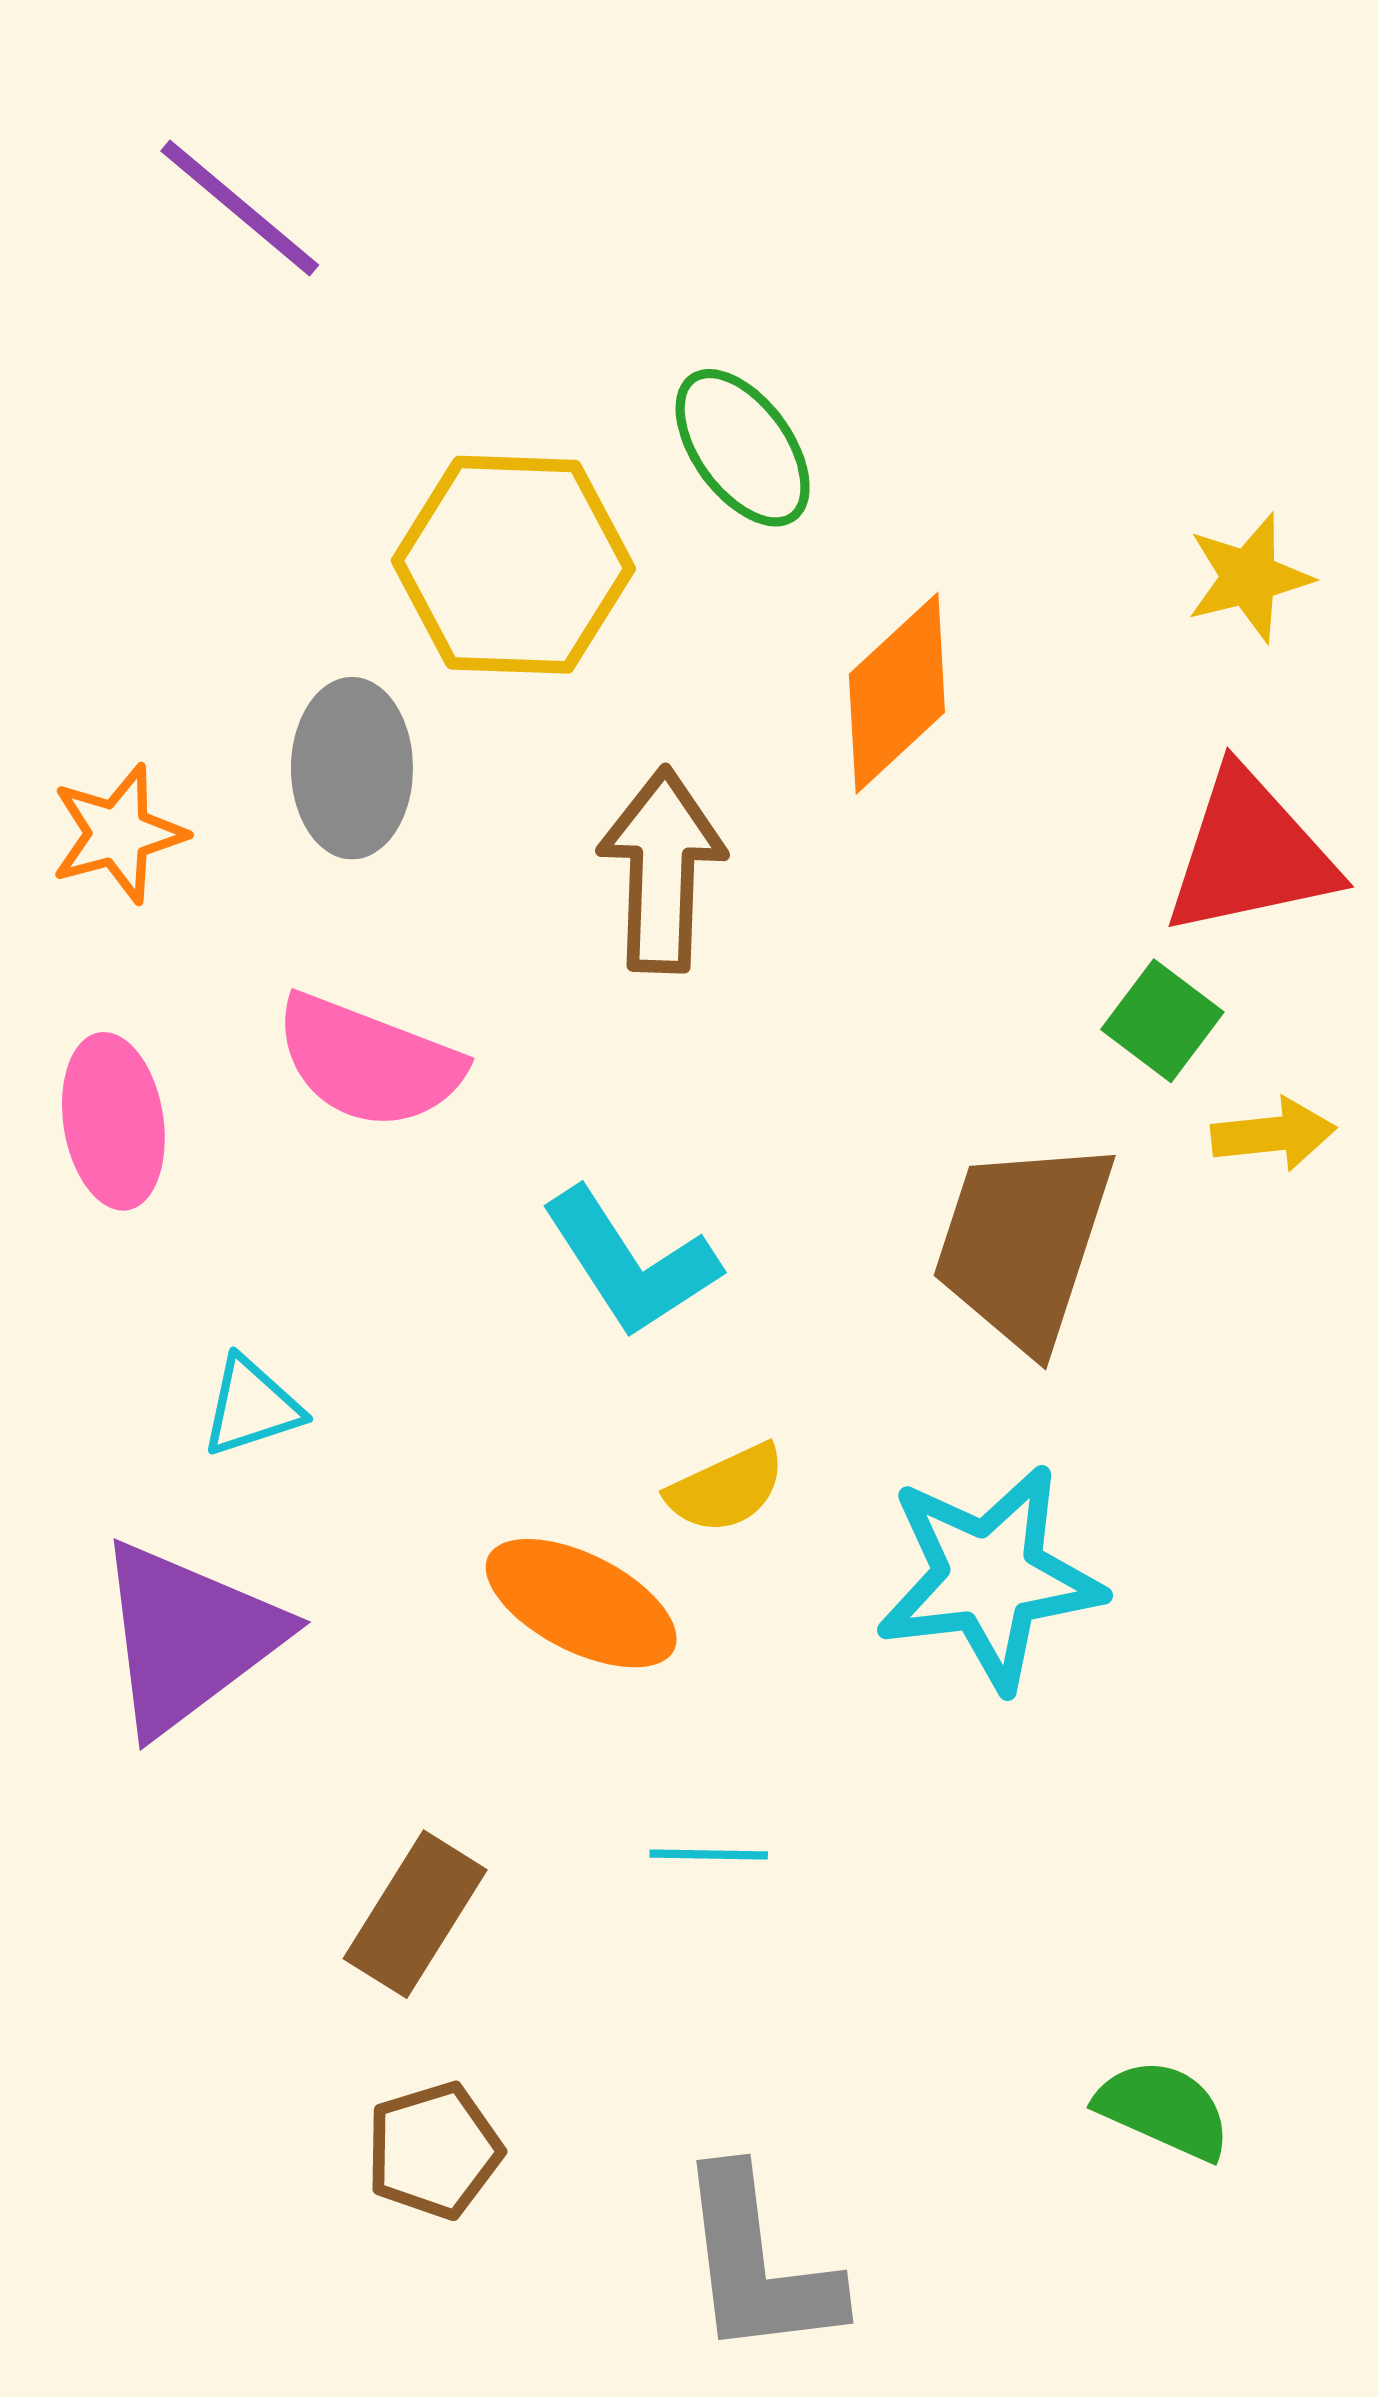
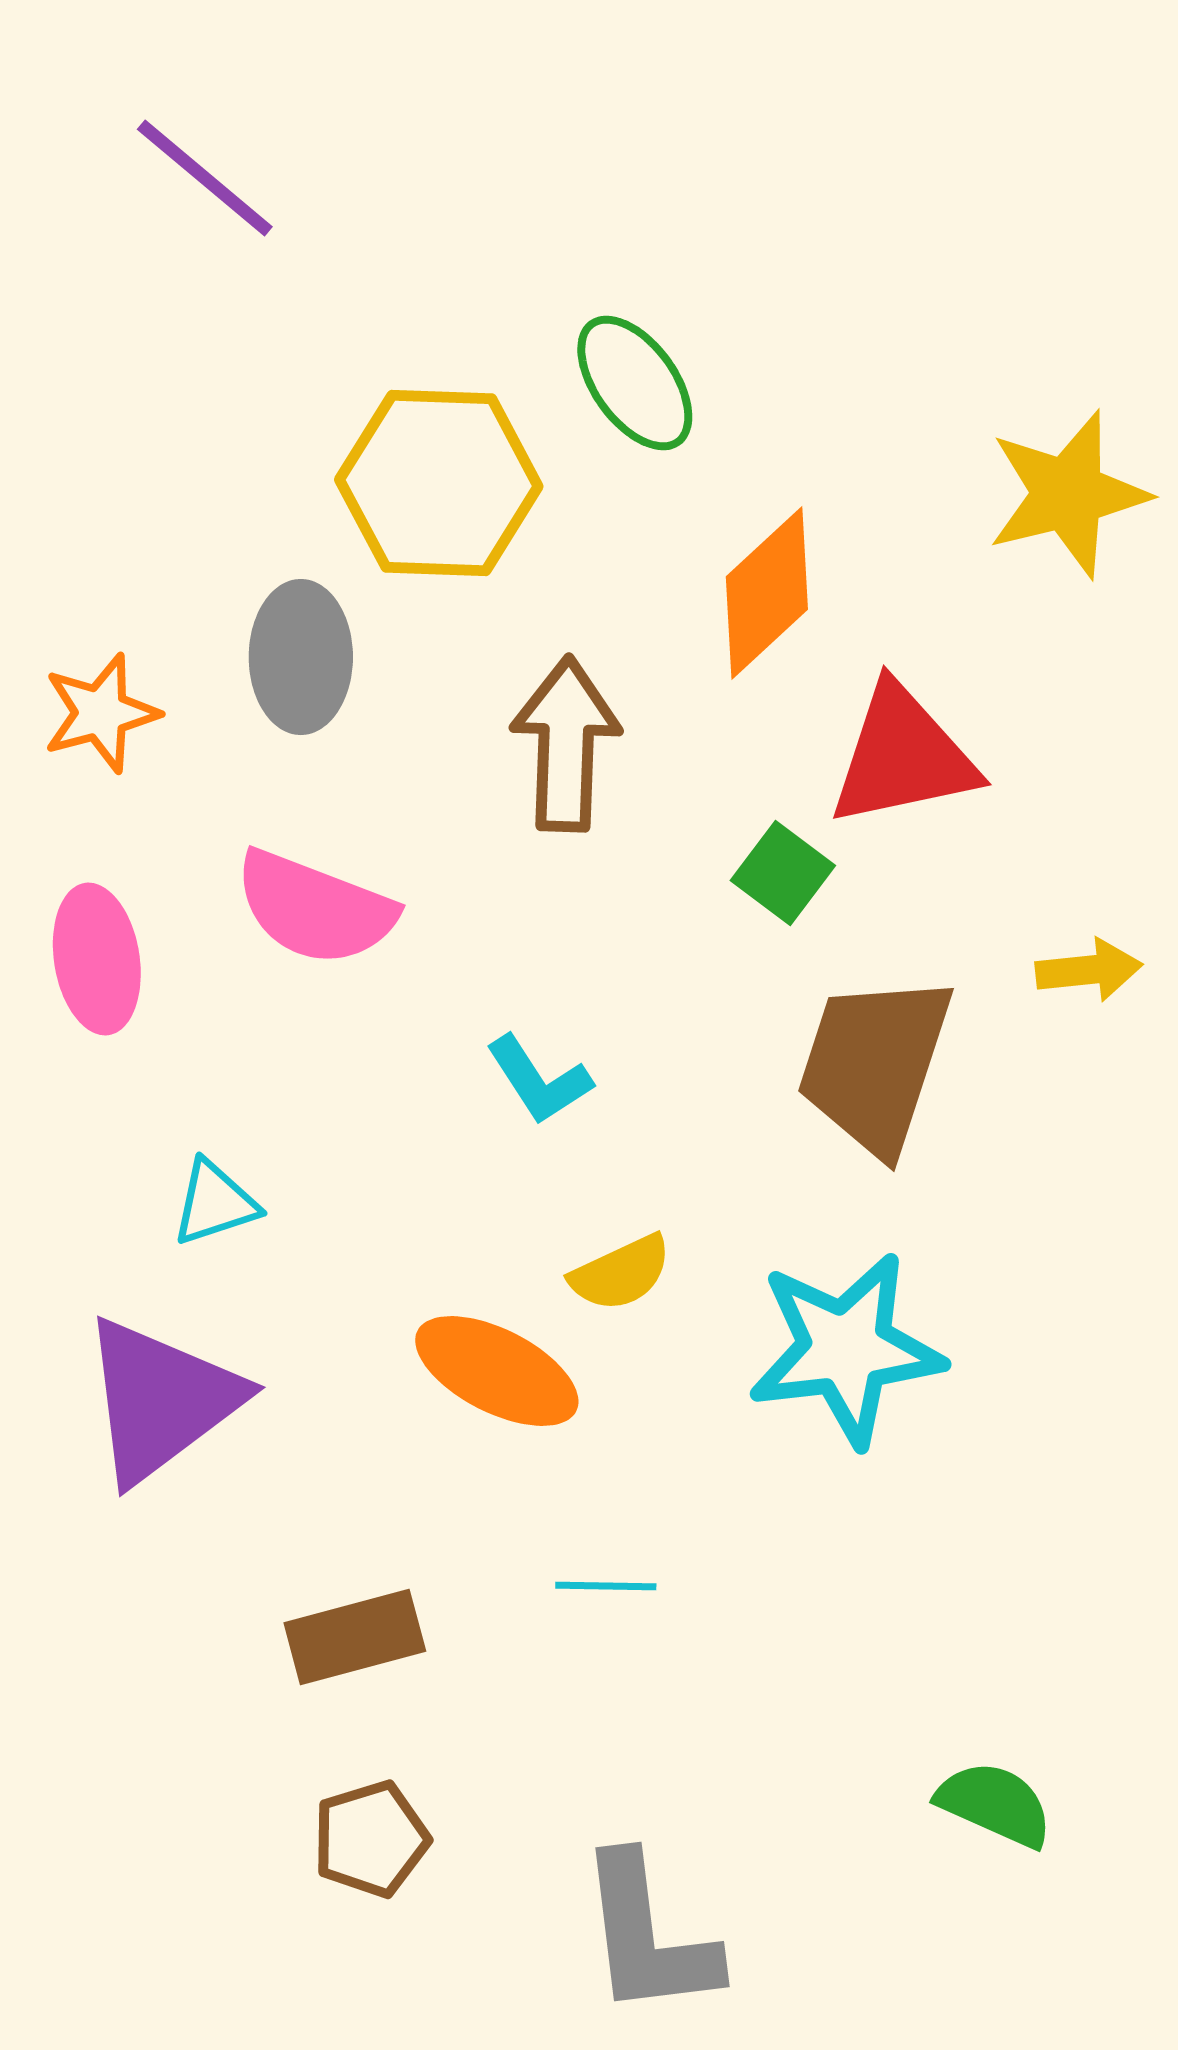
yellow star: (1249, 578) -> (1068, 494), size x1.5
red triangle: (1250, 854) -> (903, 756), moved
green square: (1162, 1021) -> (783, 873), moved
cyan L-shape: (630, 1263) -> (539, 1080), size x0.7
brown rectangle: (415, 1914) -> (355, 1637), turned 43

